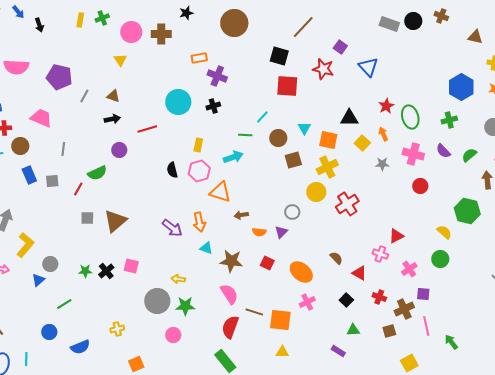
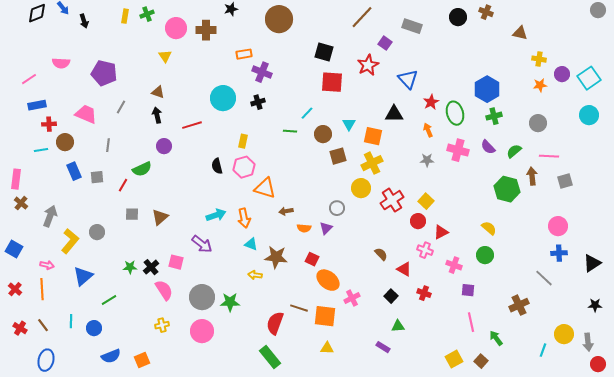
gray rectangle: (389, 24) -> (412, 26), moved
brown line: (303, 27) -> (362, 17), moved
pink semicircle: (16, 67) -> (61, 63), size x0.7
blue triangle: (368, 67) -> (408, 79), moved
red star: (323, 69) -> (368, 65), turned 30
blue hexagon: (461, 87) -> (487, 89), moved
gray line: (84, 96) -> (121, 107), moved
black arrow: (112, 119) -> (157, 115), turned -91
yellow square: (362, 143) -> (426, 201), moved
cyan arrow: (233, 157) -> (216, 215), moved
red circle: (420, 186) -> (418, 221), moved
green hexagon: (467, 211) -> (507, 189), moved
brown triangle: (115, 221) -> (160, 217), size x0.7
purple arrow: (172, 228) -> (202, 244), moved
gray circle: (50, 264) -> (97, 232), moved
pink cross: (409, 269) -> (454, 265), turned -35
orange ellipse: (301, 272) -> (328, 280), moved
yellow arrow: (178, 279) -> (255, 275), moved
blue triangle: (38, 280) -> (83, 276), size x1.5
pink semicircle: (229, 294) -> (164, 290), moved
brown cross: (404, 309) -> (519, 305), moved
brown square: (389, 331) -> (481, 361), moved, turned -32
pink circle: (173, 335) -> (202, 331), moved, size x1.5
blue semicircle: (80, 347) -> (111, 356), moved
cyan line: (26, 359) -> (71, 321), moved
orange square: (136, 364) -> (142, 360), moved

